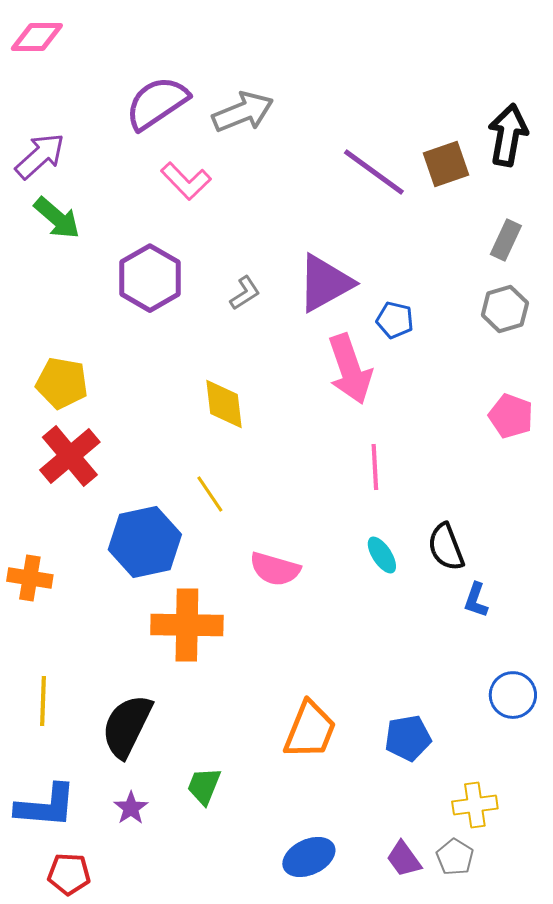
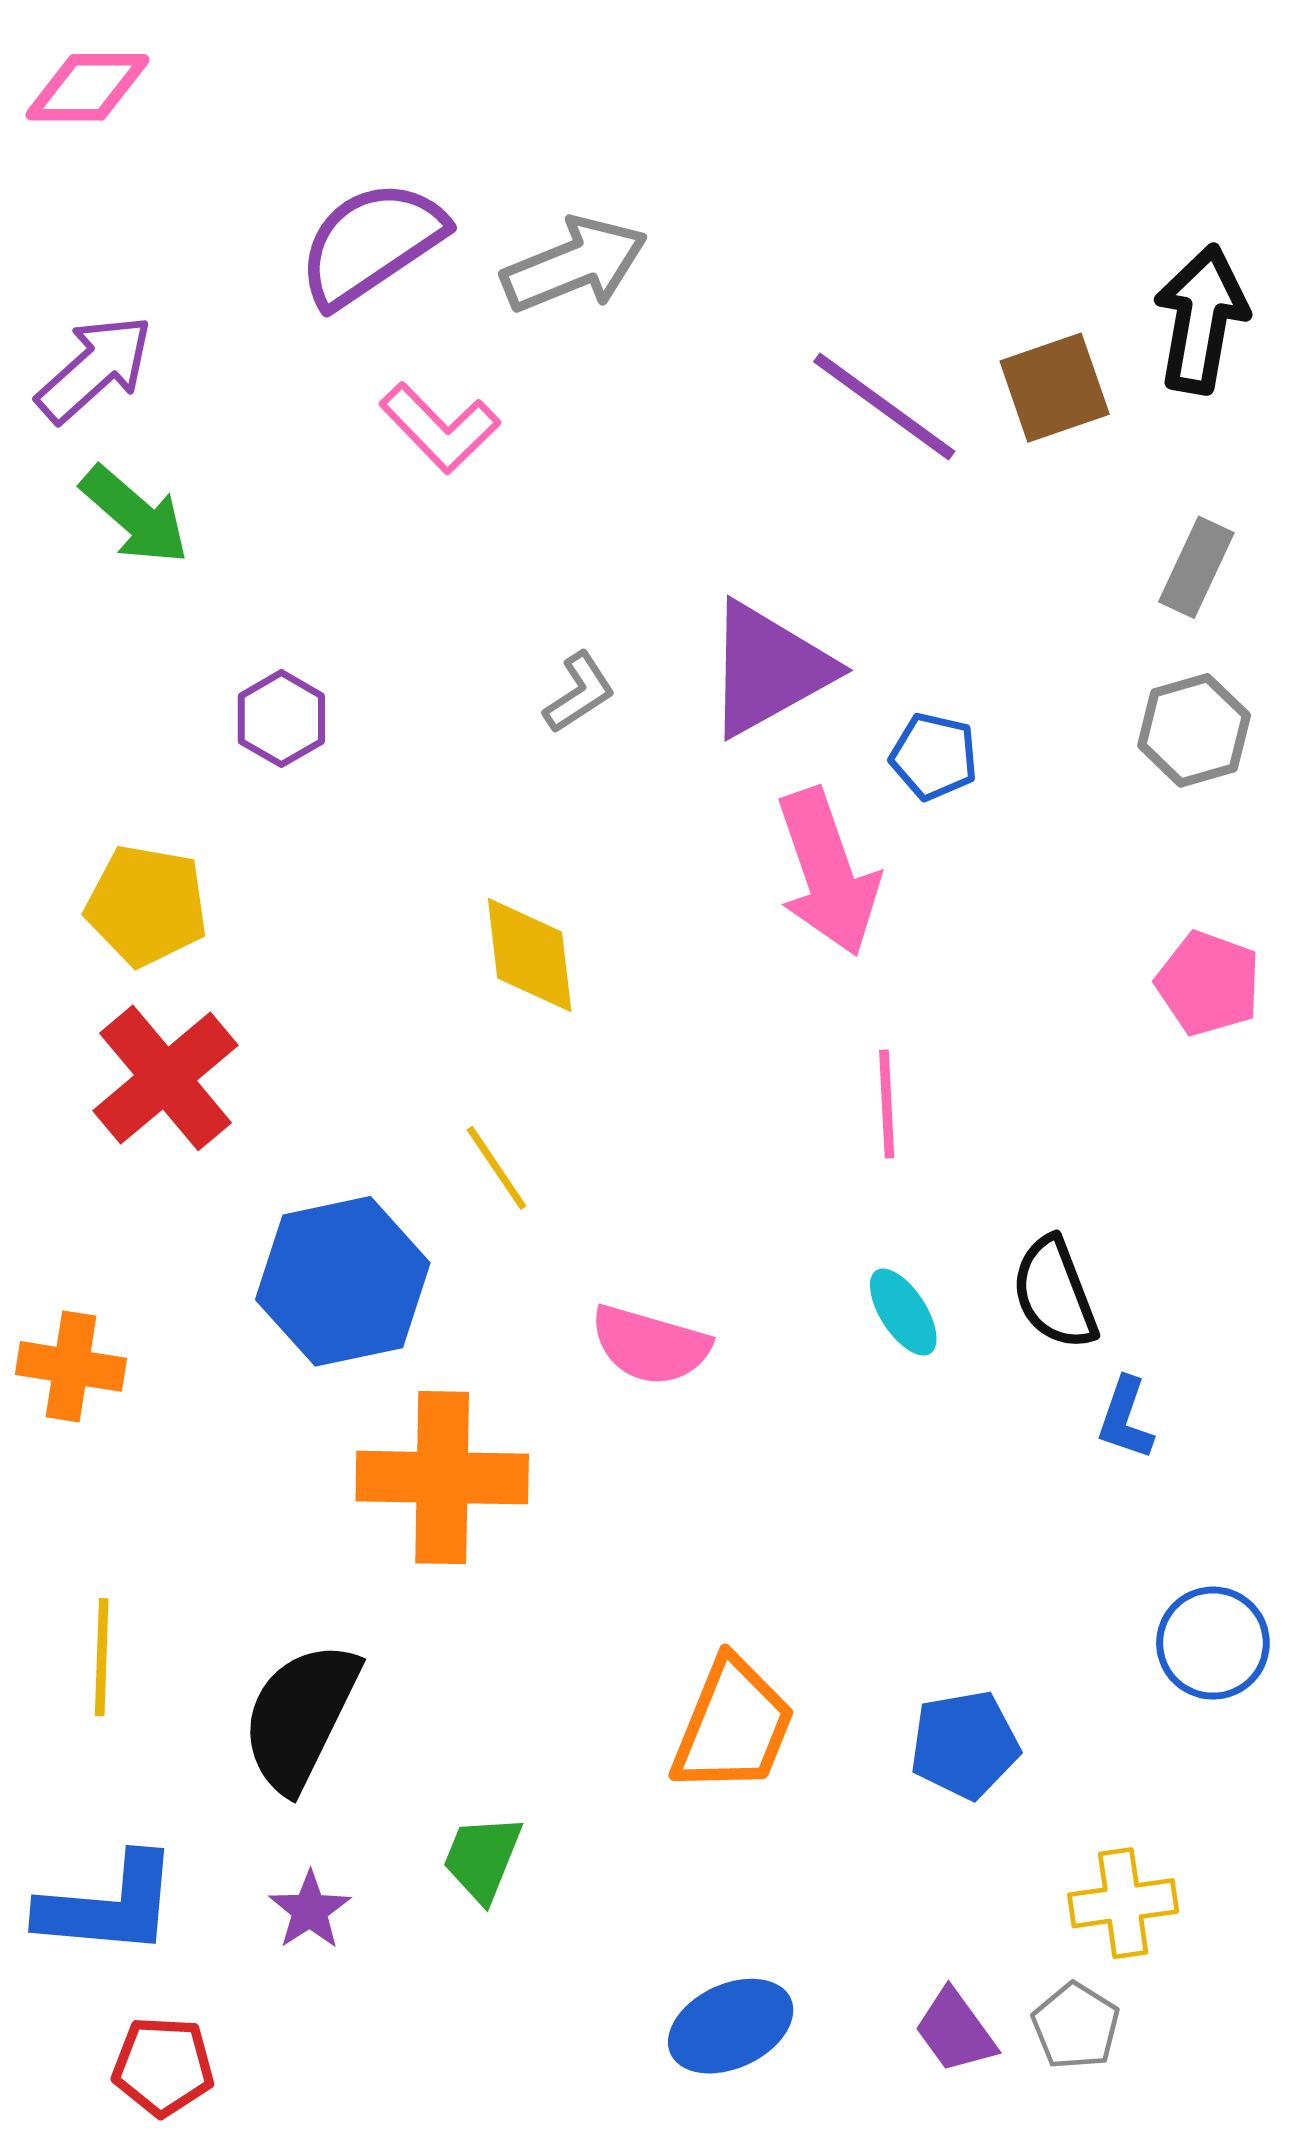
purple hexagon: (150, 278) -> (281, 719), moved, size x0.6

